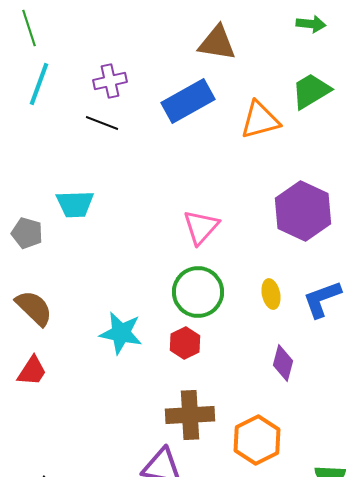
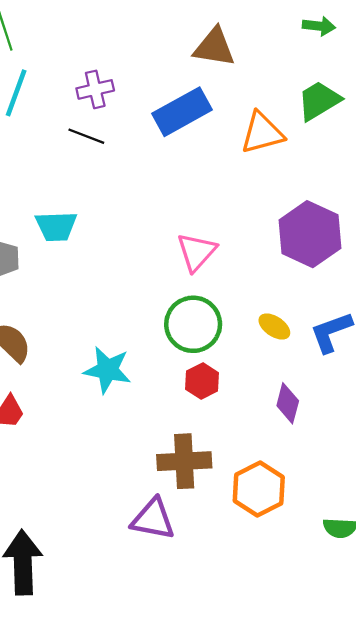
yellow ellipse: (271, 294) -> (274, 327), turned -44
red hexagon: (185, 343) -> (202, 381), moved

